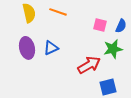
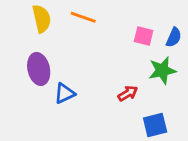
blue triangle: (51, 48) -> (65, 93), moved
red arrow: (89, 65) -> (128, 93), size x0.6

